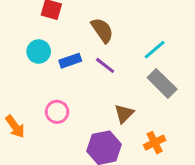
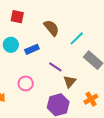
cyan line: (155, 50) -> (77, 38), moved
purple line: (105, 65) -> (55, 67), moved

